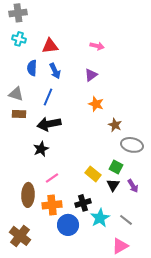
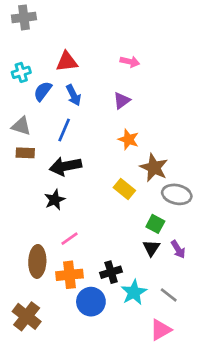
cyan cross: (19, 39) -> (21, 72), moved, turned -32
blue semicircle: (32, 68) -> (43, 91), turned 35
brown star: (115, 125) -> (154, 168), size x1.5
yellow rectangle: (93, 174) -> (124, 189), moved

